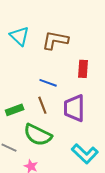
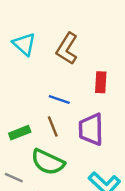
brown L-shape: (55, 40) -> (67, 49), turned -68

